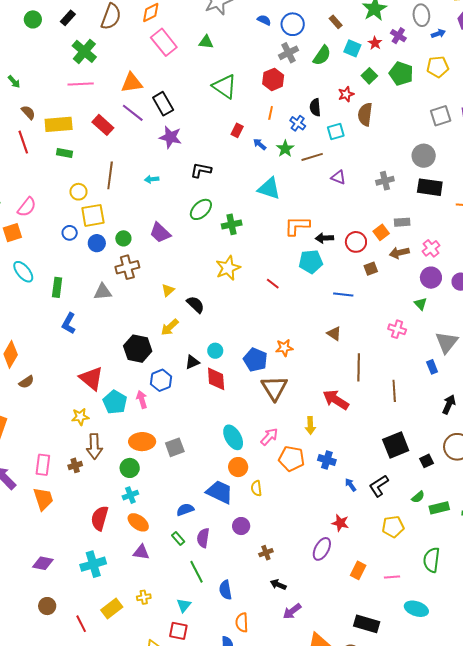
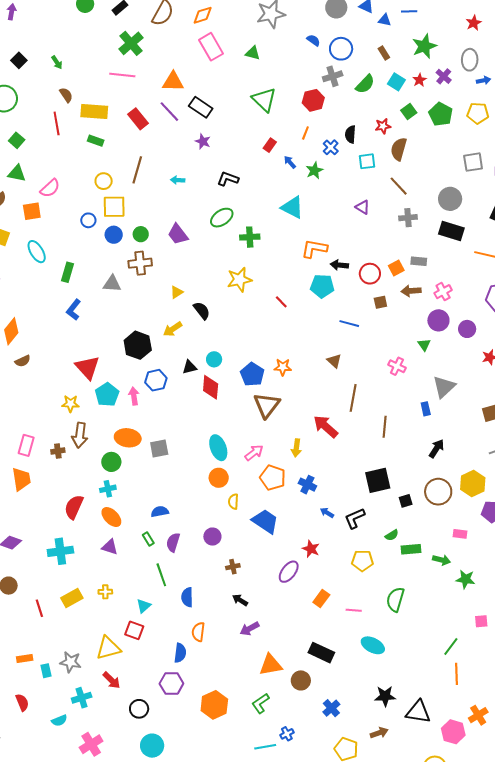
black rectangle: (163, 104) -> (201, 107), turned -35
purple star: (170, 137) -> (203, 141), size x0.7
brown line: (312, 157) -> (399, 186), moved, turned 55
blue arrow: (350, 485) -> (327, 513), turned -32
blue trapezoid: (220, 492) -> (265, 521), moved

